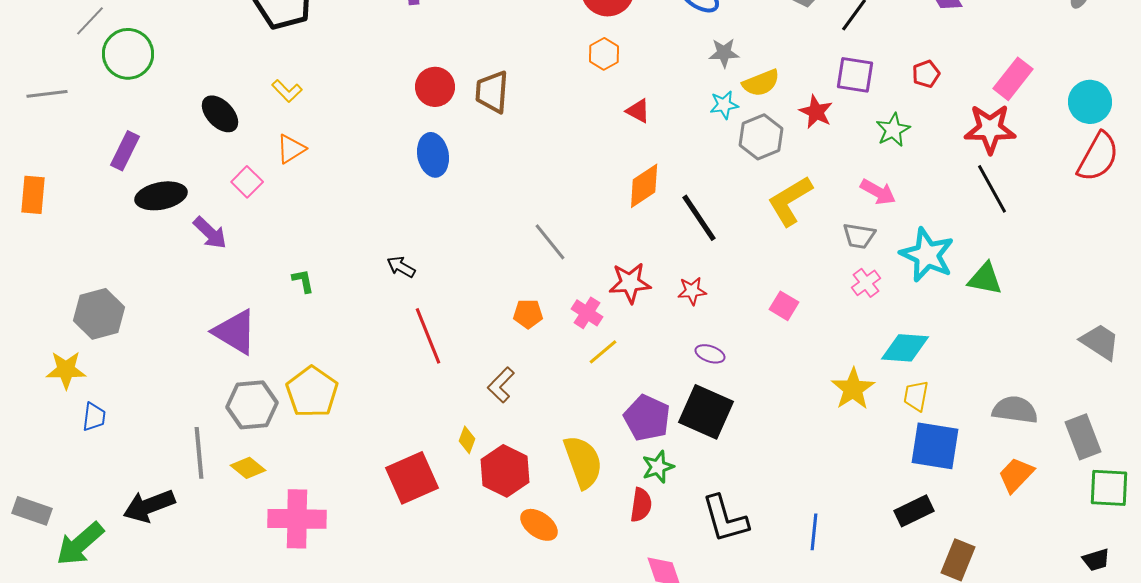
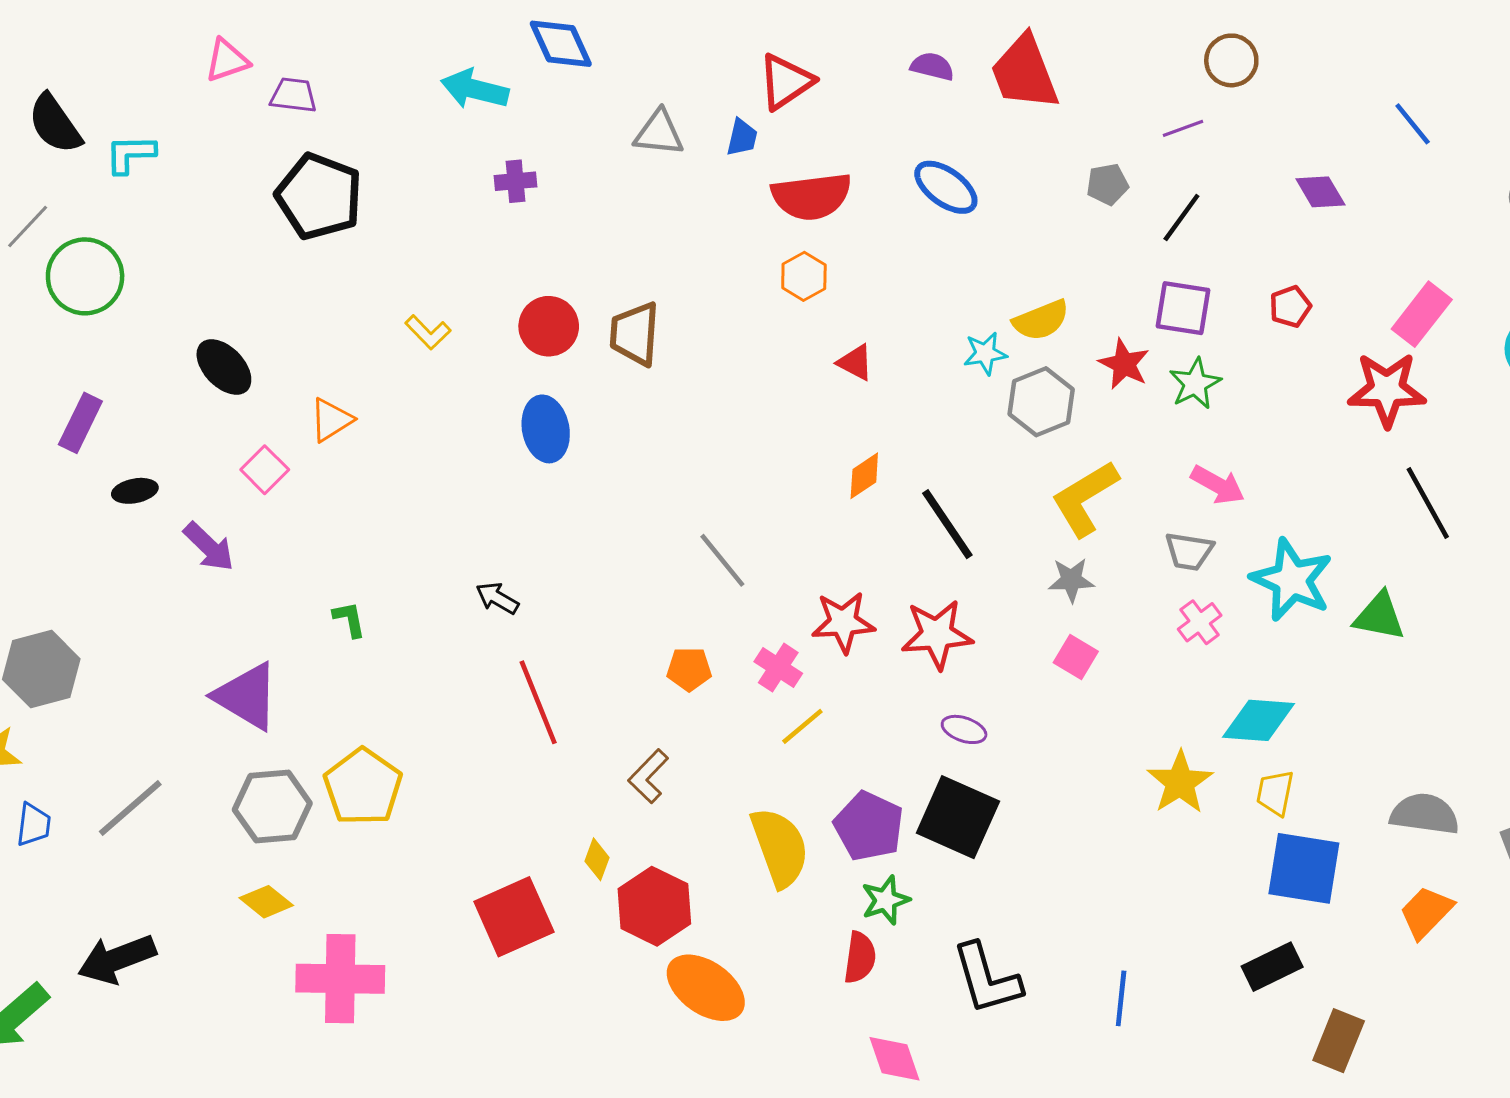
gray star: (724, 53) -> (1071, 580), moved
yellow L-shape: (287, 91) -> (428, 332), moved
green star: (893, 130) -> (1195, 384), moved
orange diamond: (644, 186) -> (864, 476), size x0.7
black line: (992, 189) -> (1428, 503), moved
black ellipse: (161, 196) -> (135, 491), size x0.6
red star: (692, 291) -> (937, 634), size x1.6
gray line: (199, 453) -> (130, 808), moved, turned 54
yellow semicircle: (583, 462) -> (780, 847), moved
orange ellipse: (539, 525) -> (706, 988), size x1.4

